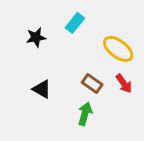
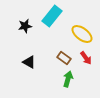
cyan rectangle: (75, 23) -> (52, 16), size x1.5
green arrow: (85, 114) -> (68, 79), moved

